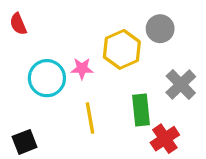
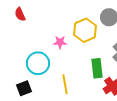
cyan circle: (47, 78) -> (38, 63), moved
yellow line: (90, 118) -> (65, 84), moved

